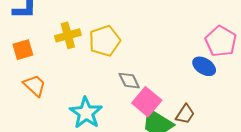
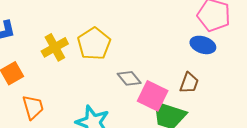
orange trapezoid: (35, 85) -> (33, 107), turned 45
brown trapezoid: (185, 114) -> (189, 83), moved

